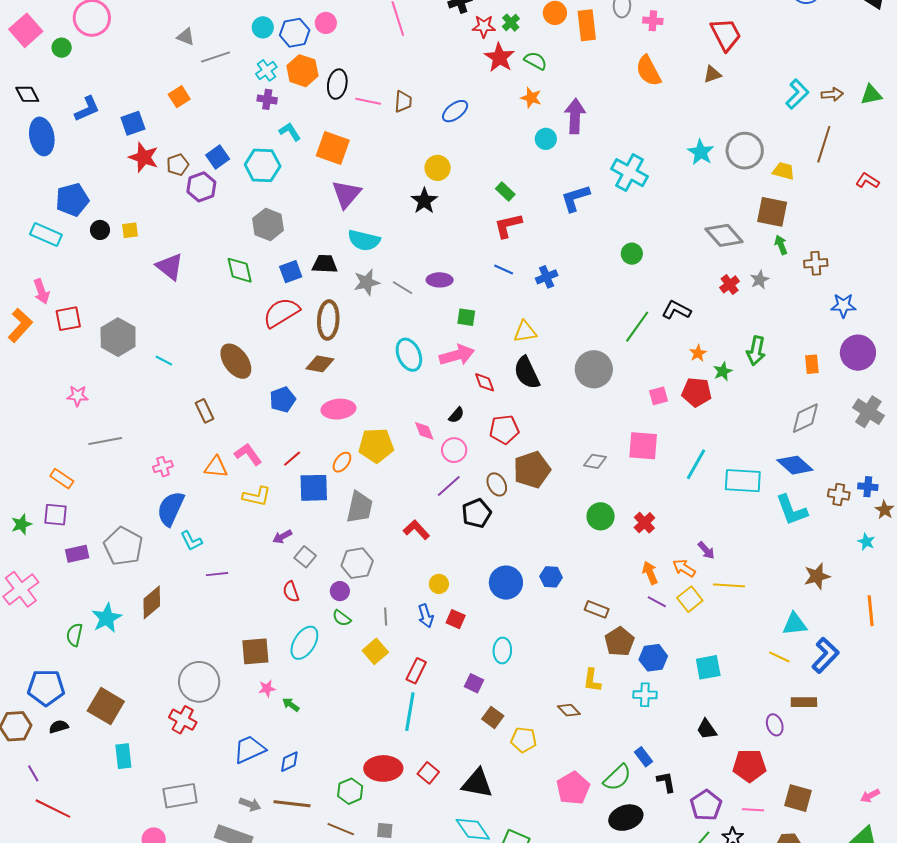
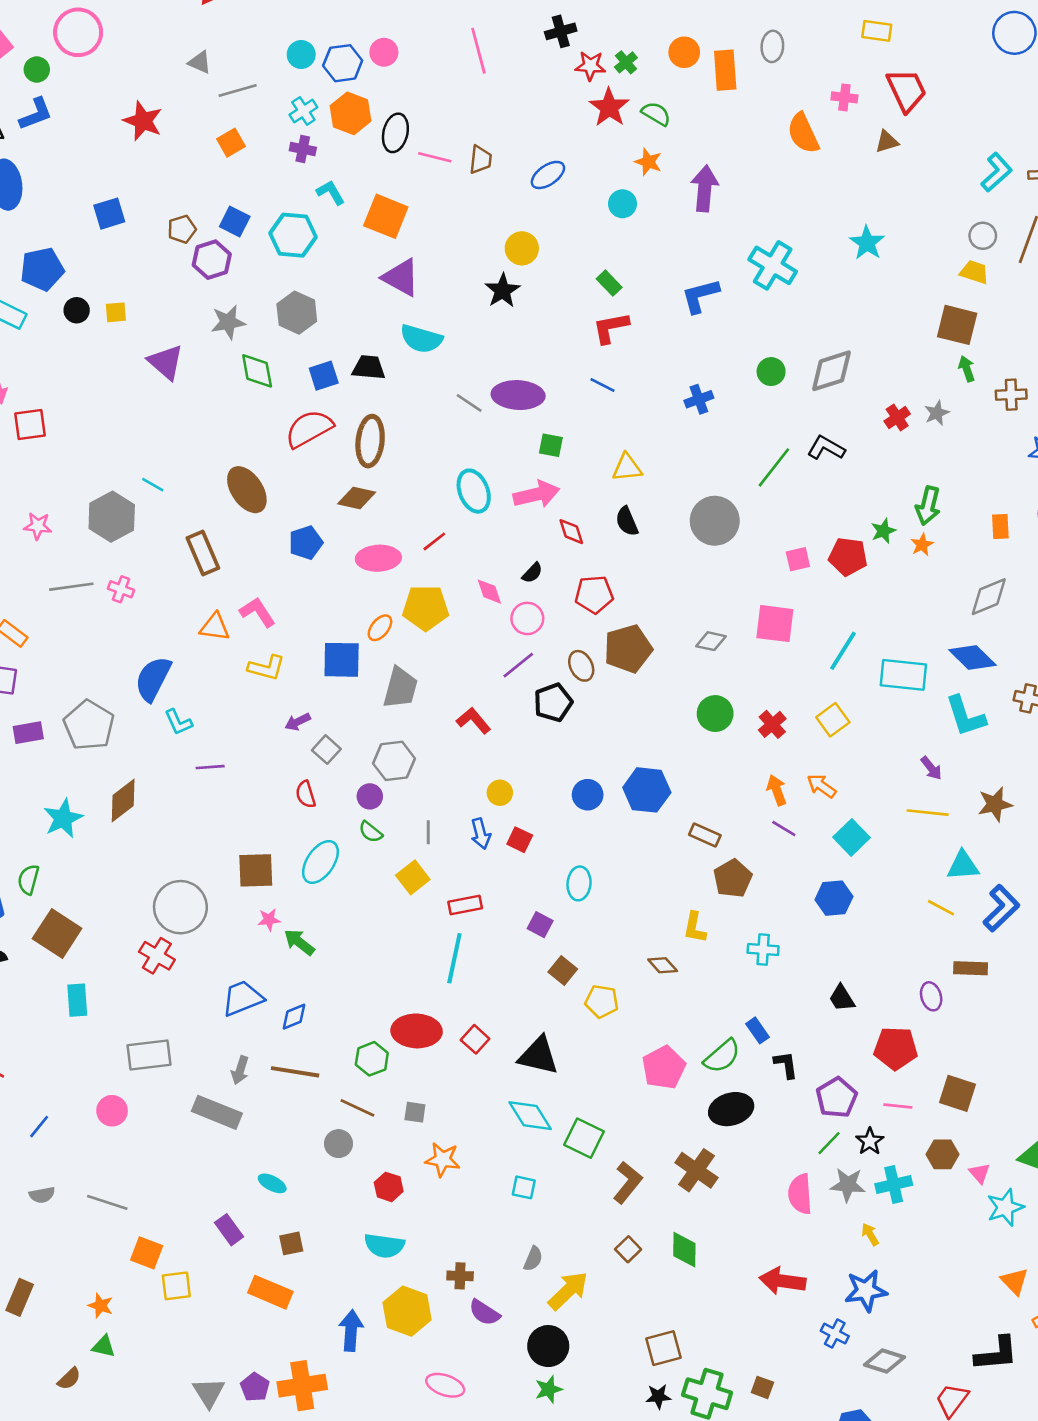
pink cross: (653, 21) -> (844, 97), moved
orange square: (179, 97) -> (231, 143), moved
blue L-shape: (87, 109) -> (36, 114), moved
blue square: (133, 123) -> (109, 214), moved
cyan circle: (546, 139) -> (622, 204), moved
gray circle: (745, 151) -> (983, 236), moved, size x0.6
red star: (144, 157) -> (143, 121), moved
blue square: (218, 157) -> (235, 221), turned -30
purple triangle: (346, 194) -> (401, 277), turned -44
gray diamond: (724, 235) -> (831, 371), moved, turned -69
blue cross: (547, 277) -> (699, 399), moved
purple ellipse: (440, 280) -> (518, 395), size x1.5
gray star: (367, 282) -> (228, 322), moved
gray hexagon: (118, 337) -> (112, 517), moved
orange star: (698, 353) -> (922, 545), moved
black semicircle: (527, 373) -> (627, 521), size x0.7
brown rectangle: (204, 411) -> (203, 553), size x1.4
red line: (292, 459) -> (434, 541), moved
pink cross: (163, 467) -> (121, 589), moved, turned 36
purple arrow: (706, 550) -> (931, 768), moved
blue hexagon: (551, 577) -> (647, 790), size x1.6
blue circle: (506, 583) -> (588, 795), size x0.7
yellow line: (729, 585) -> (928, 813), moved
yellow square: (690, 599) -> (833, 720), moved
green semicircle: (74, 635) -> (28, 879), moved
blue hexagon: (653, 658) -> (834, 898), moved
cyan square: (708, 667) -> (852, 837), moved, turned -36
red rectangle: (416, 671) -> (465, 905), turned 50
green arrow: (291, 705) -> (299, 942), size x1.4
gray arrow: (250, 804) -> (240, 1070), turned 85

